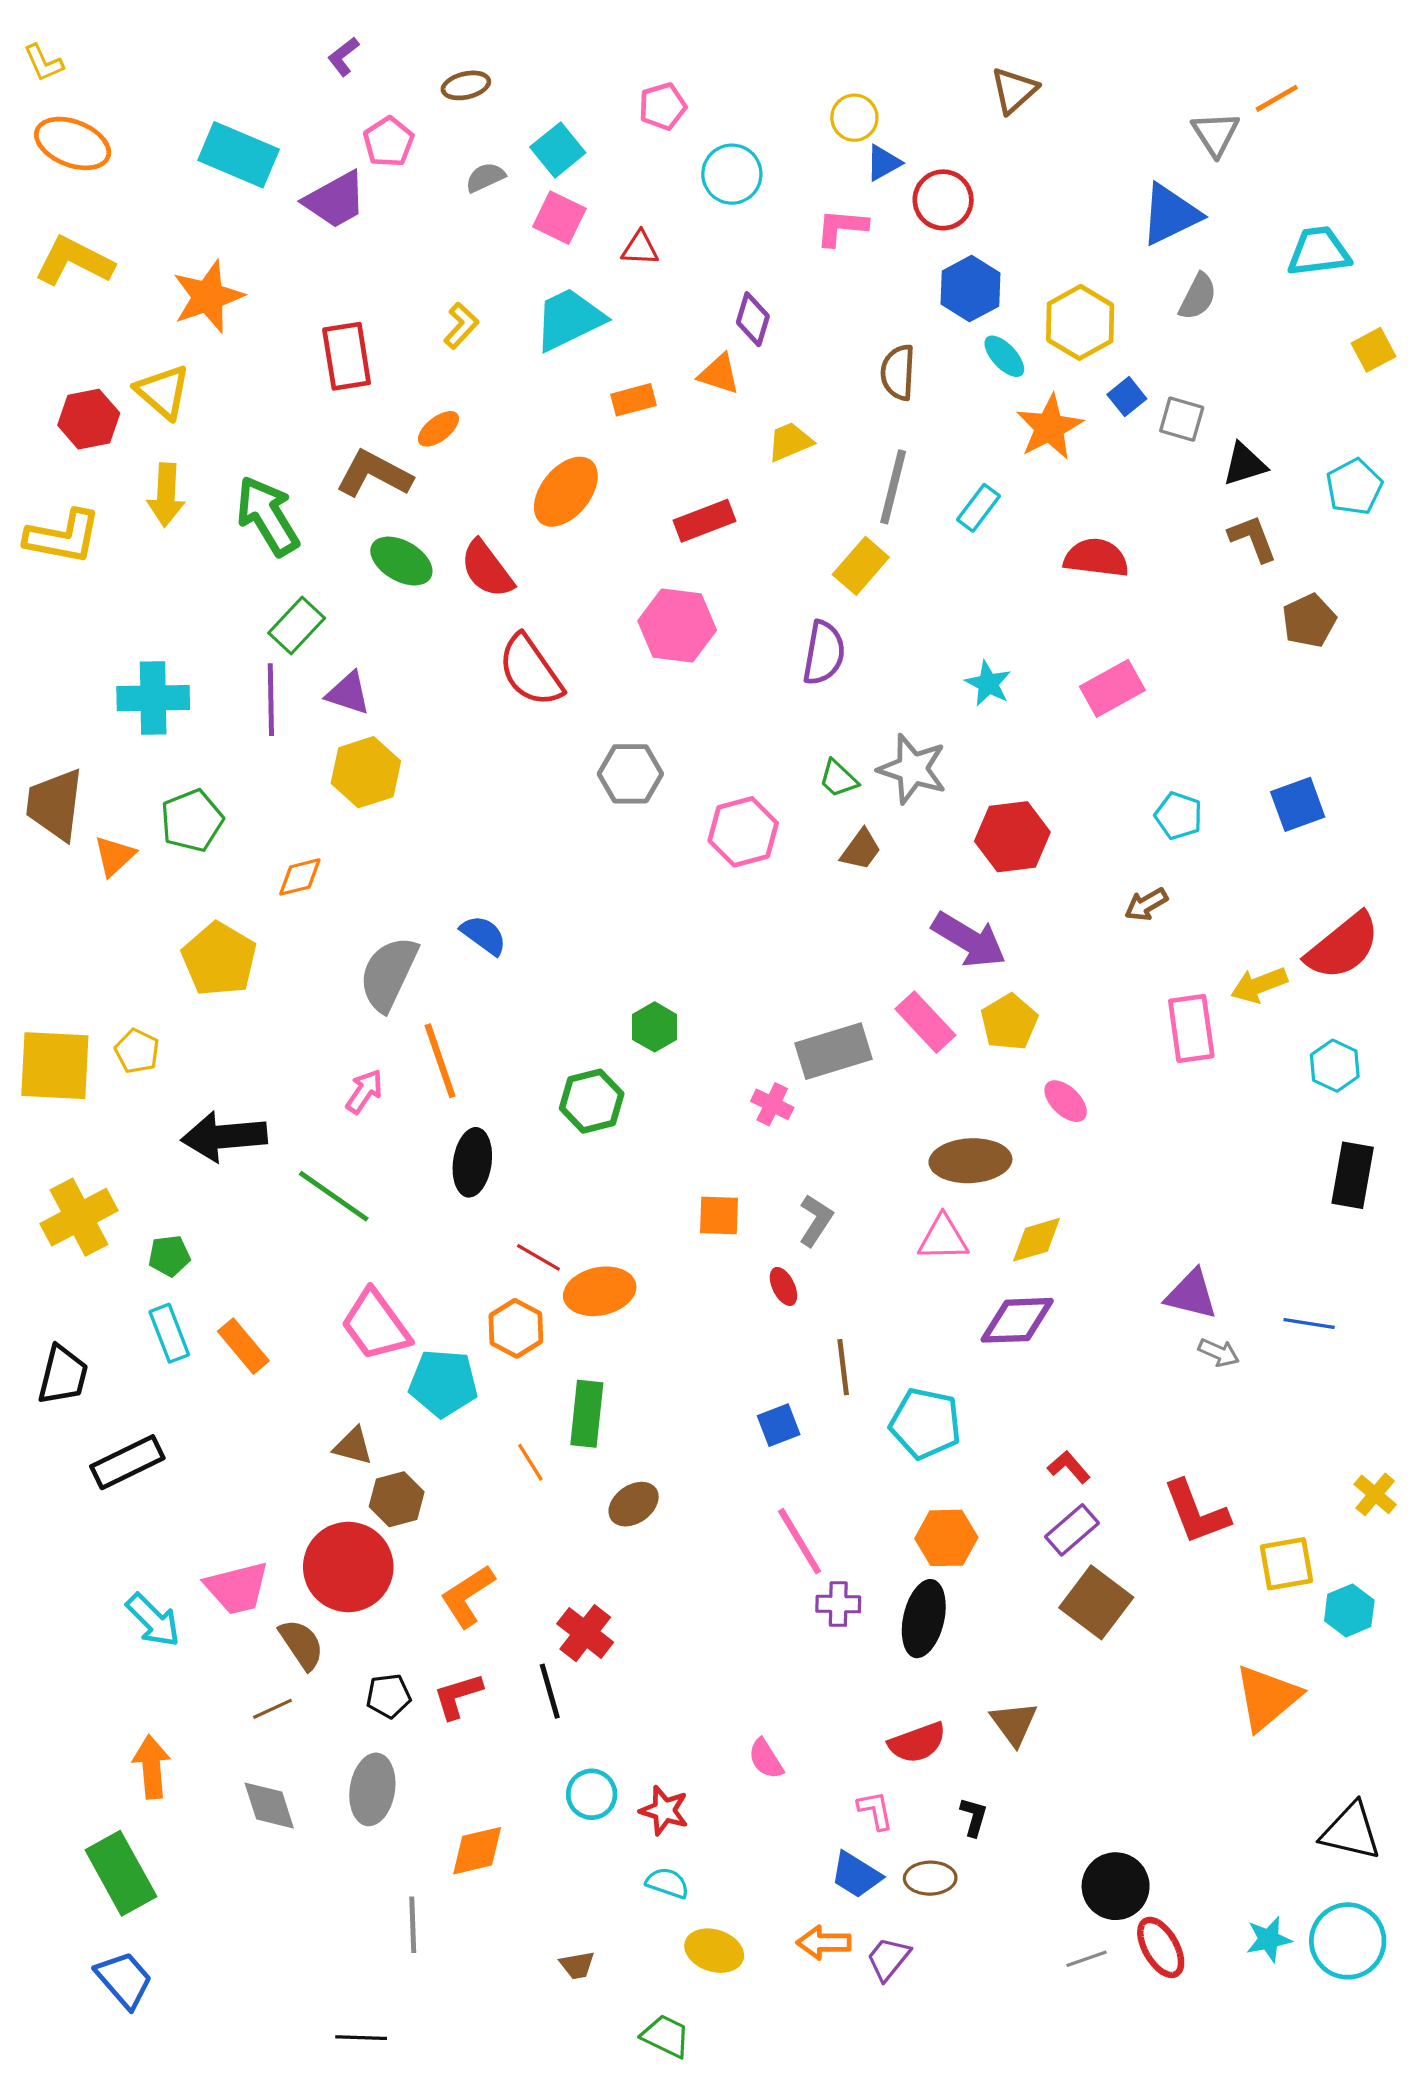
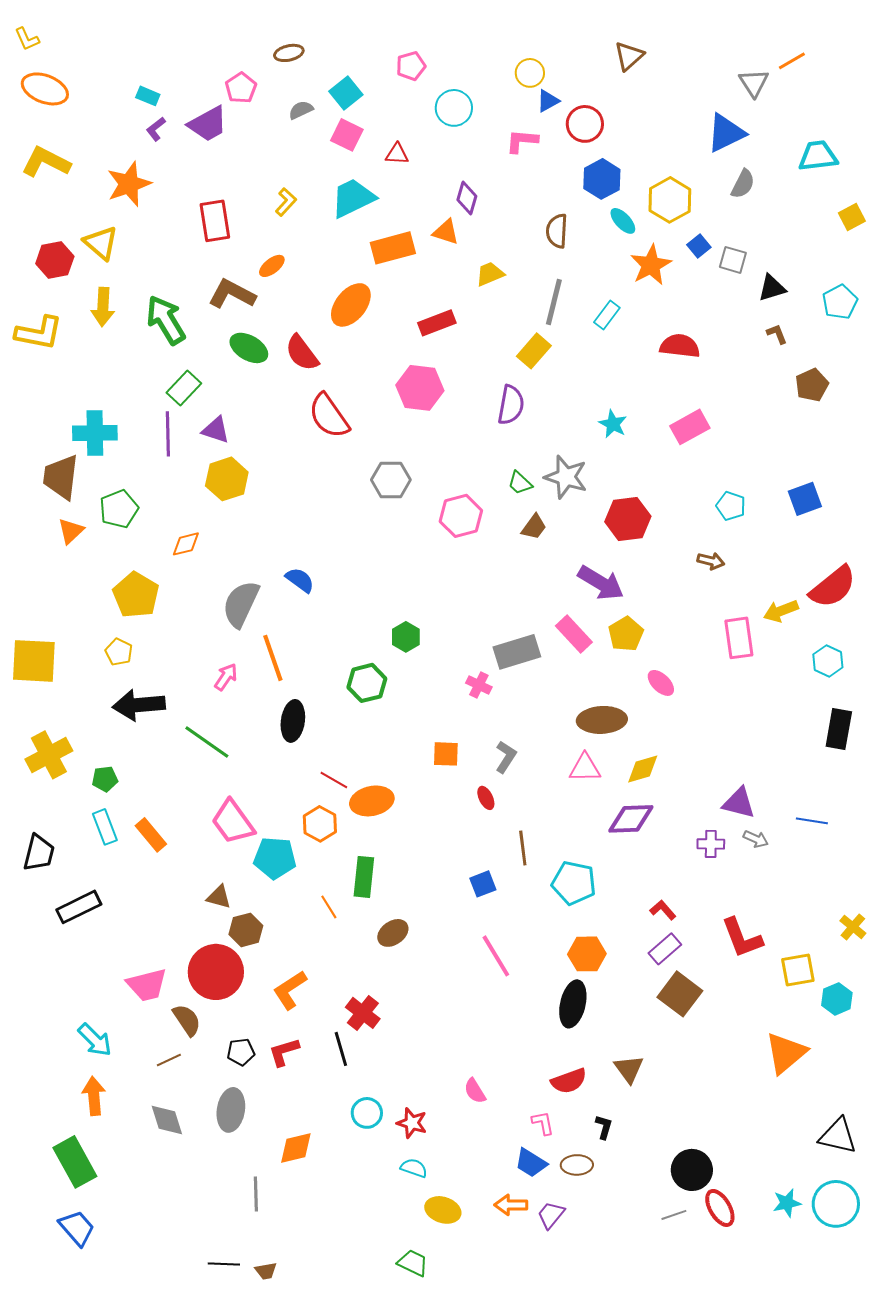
purple L-shape: (343, 56) -> (156, 129), moved
cyan rectangle: (239, 155) -> (148, 96), size x0.5
orange rectangle: (634, 400) -> (393, 248), size x1.6
brown L-shape: (1253, 538) -> (777, 334), size x0.7
brown trapezoid: (55, 804) -> (61, 477), moved
brown arrow: (1146, 904) -> (711, 561), turned -136
yellow pentagon: (137, 1051) -> (119, 652), moved
purple cross: (838, 1604) -> (711, 844), moved
cyan arrow: (153, 1620) -> (95, 1040), moved
brown trapezoid: (577, 1965) -> (266, 1271), moved

